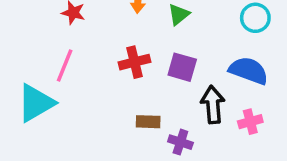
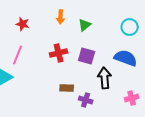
pink cross: (250, 122) -> (132, 98), moved

